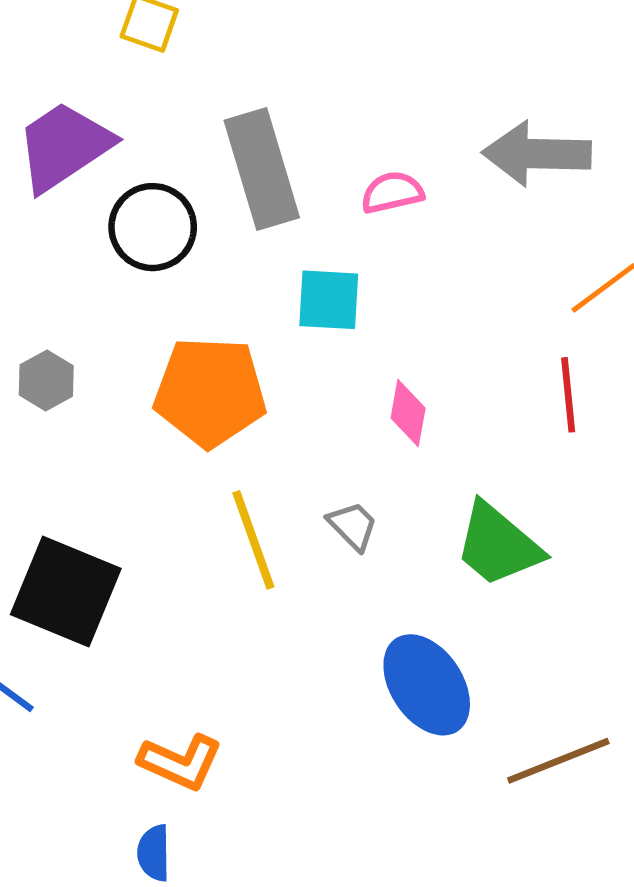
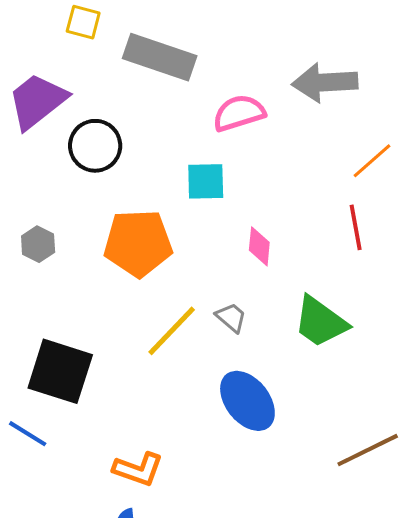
gray rectangle: (262, 169) -> (160, 57), moved, turned -50
pink semicircle: (392, 192) -> (239, 113), size x1.4
yellow line: (253, 540) -> (172, 331), turned 68
blue ellipse: (427, 685) -> (247, 401), moved

